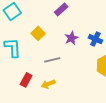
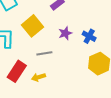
yellow square: (38, 33) -> (32, 26), size x1.5
red rectangle: (26, 80) -> (17, 71), size x1.5

